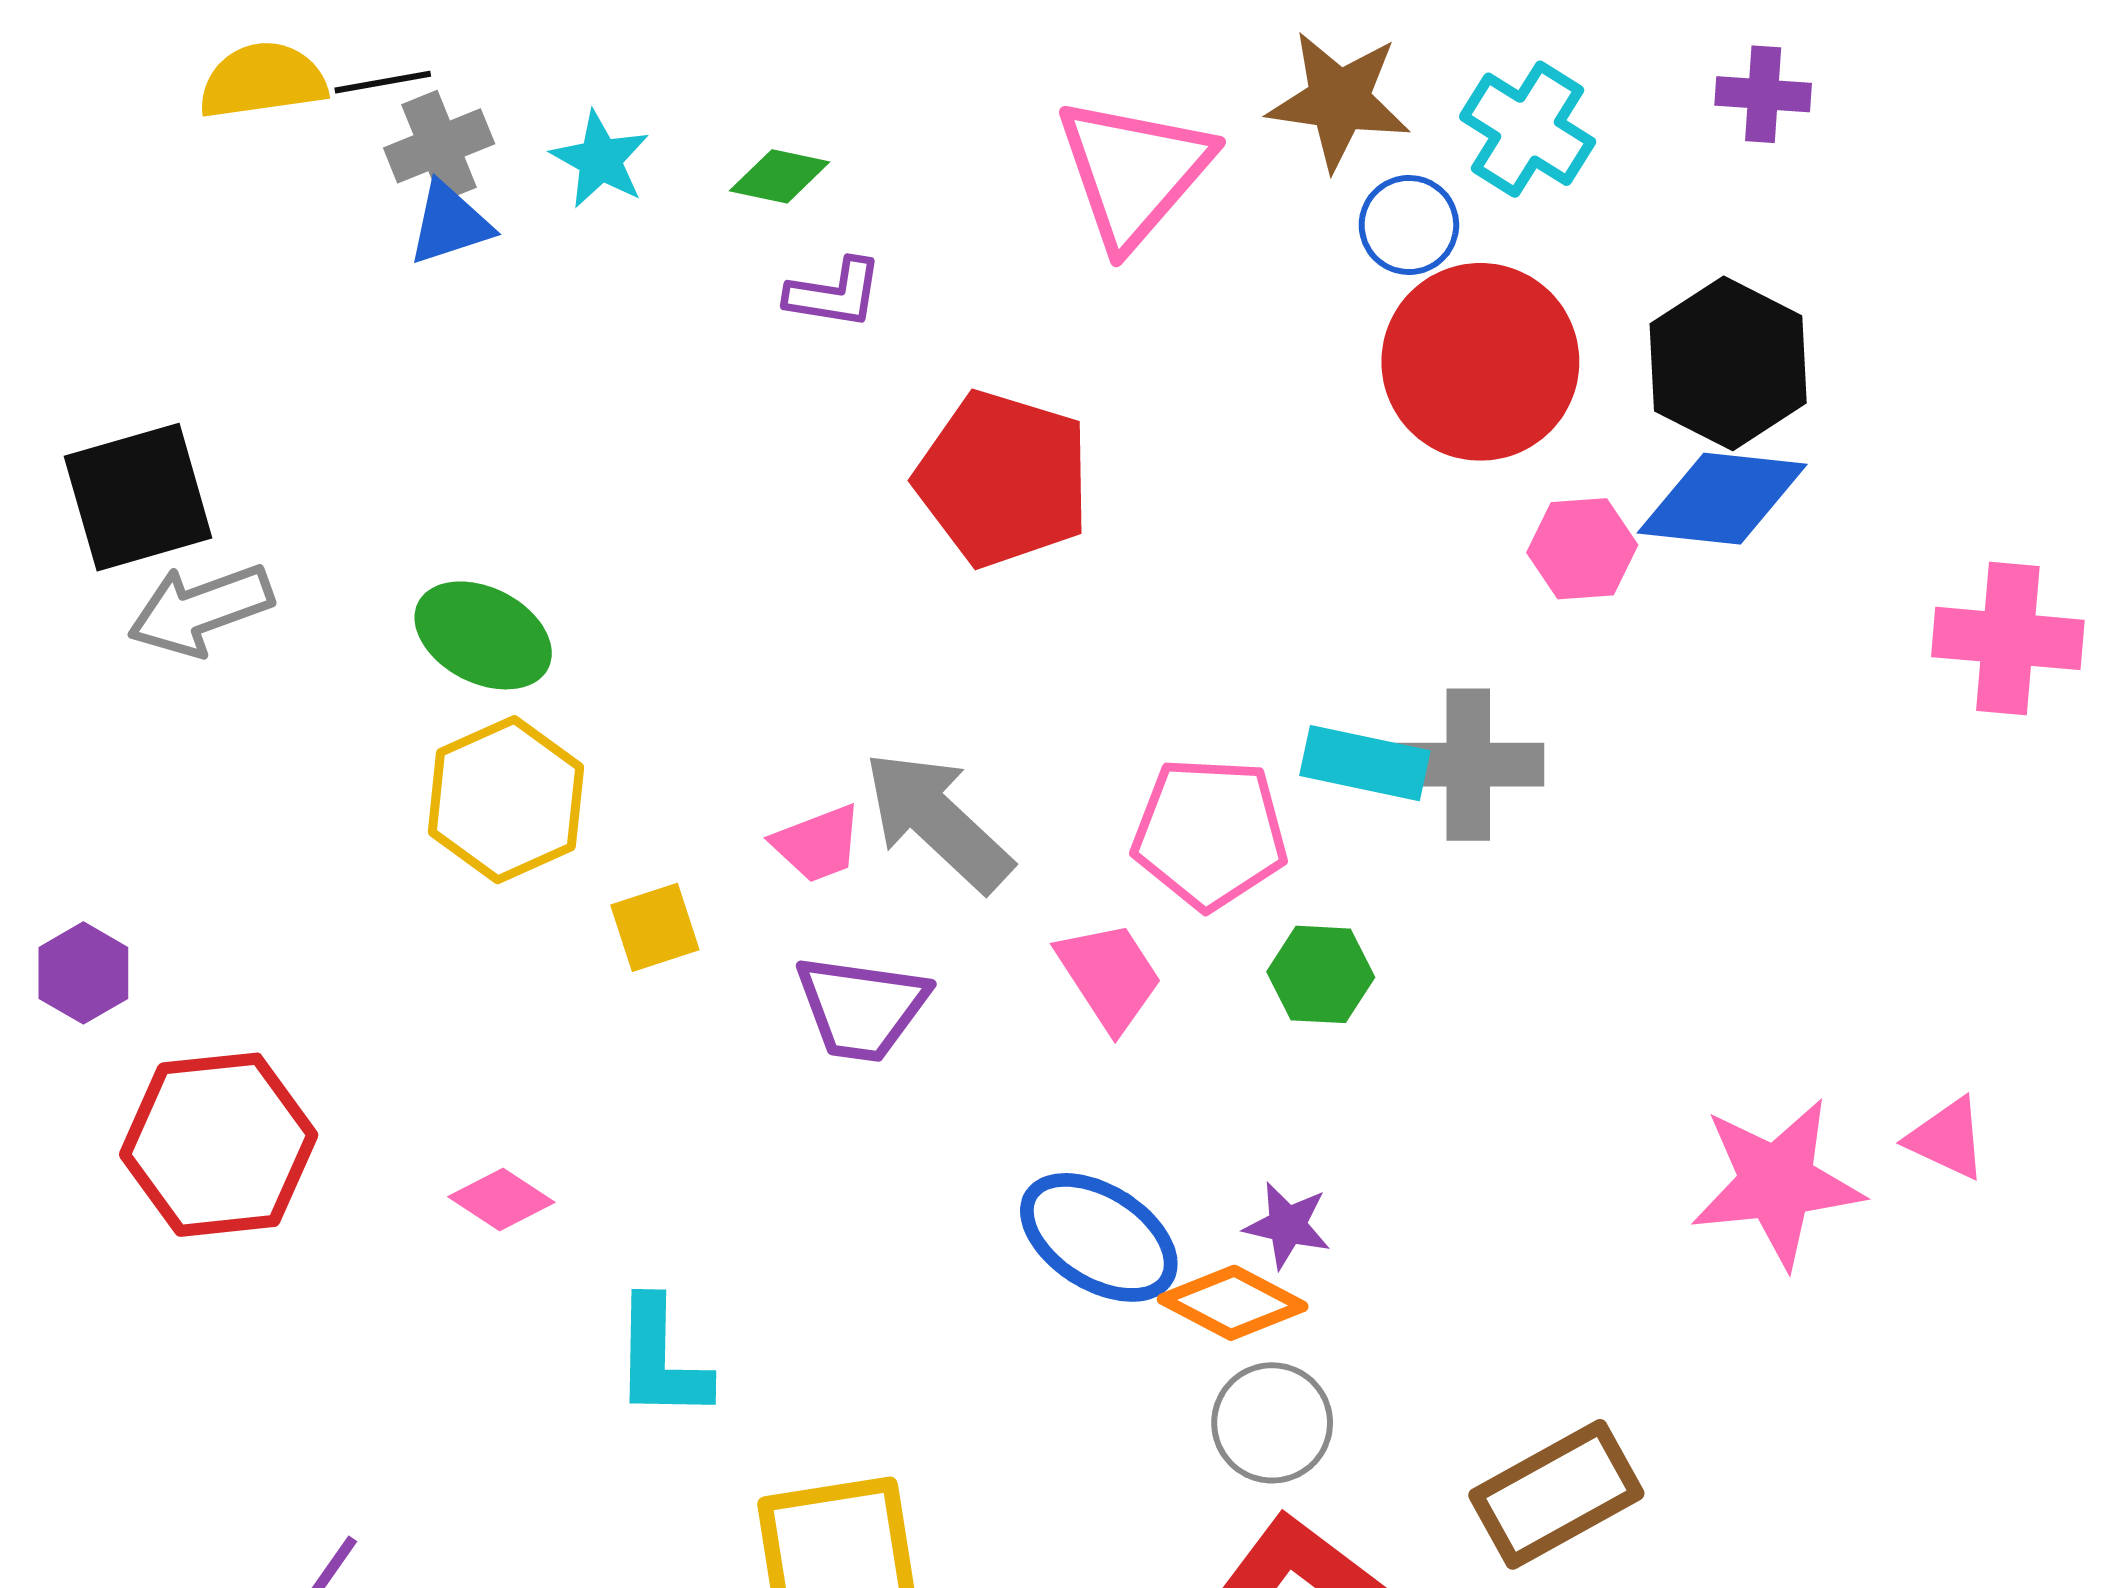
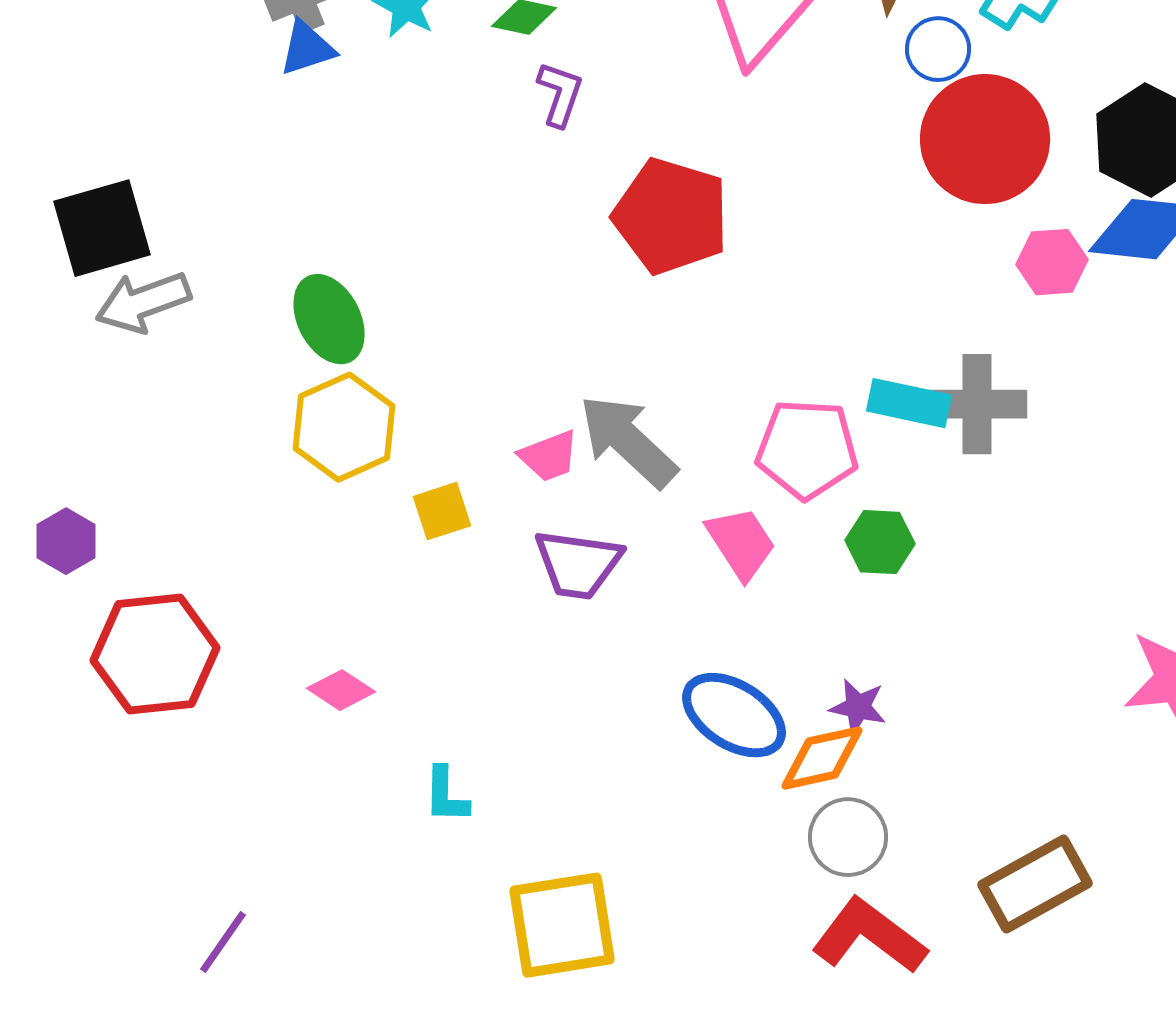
purple L-shape: (834, 293) -> (560, 94), turned -80
green ellipse: (483, 635) -> (329, 319), turned 36
orange diamond: (1233, 1303) -> (822, 758), turned -40
cyan L-shape: (661, 1359) -> (446, 795), size x0.7

